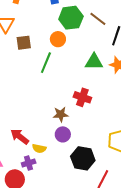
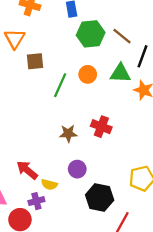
orange circle: (58, 39) -> (88, 74), moved
green triangle: (94, 62) -> (120, 73), moved
brown star: (61, 114) -> (68, 133), moved

